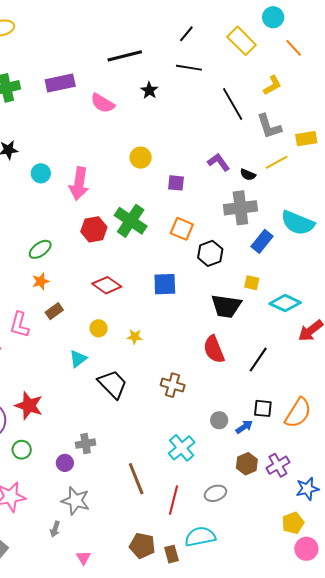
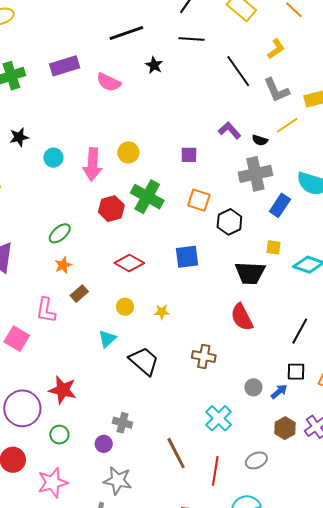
yellow circle: (141, 158) -> (128, 152), moved
black line: (258, 360) -> (300, 331), moved
gray cross: (86, 444) -> (122, 423), turned 30

